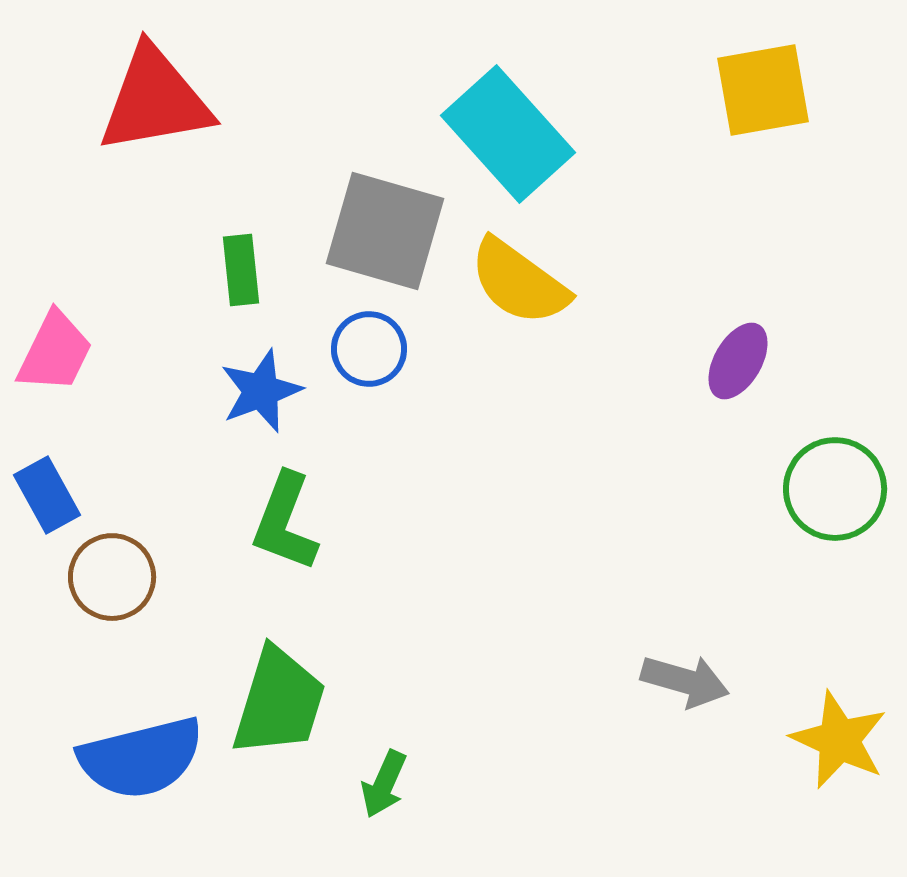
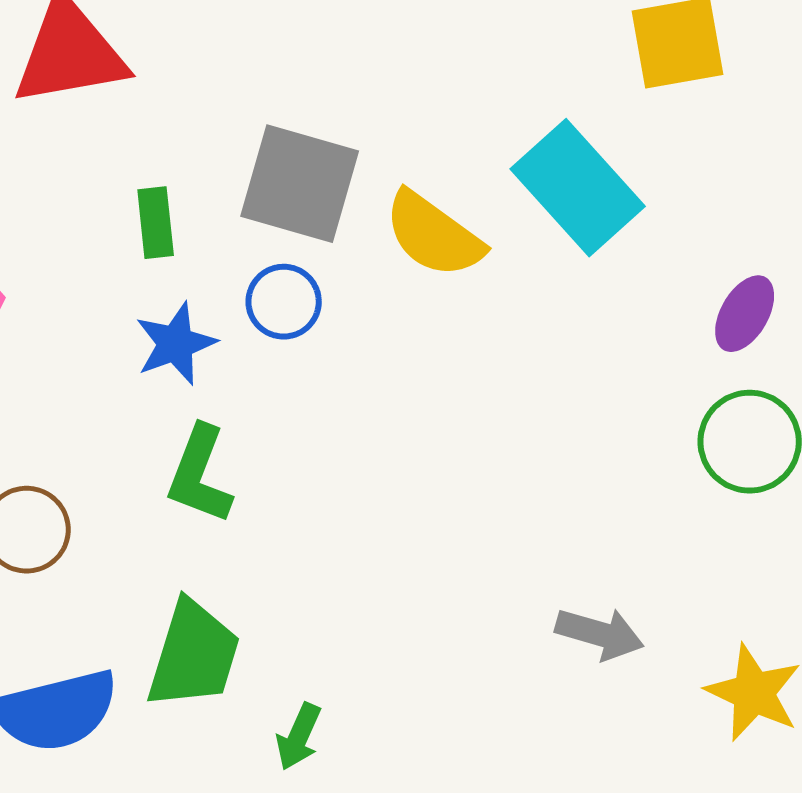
cyan rectangle: (508, 134) -> (578, 188), moved
purple ellipse: (738, 361) -> (745, 314), moved

